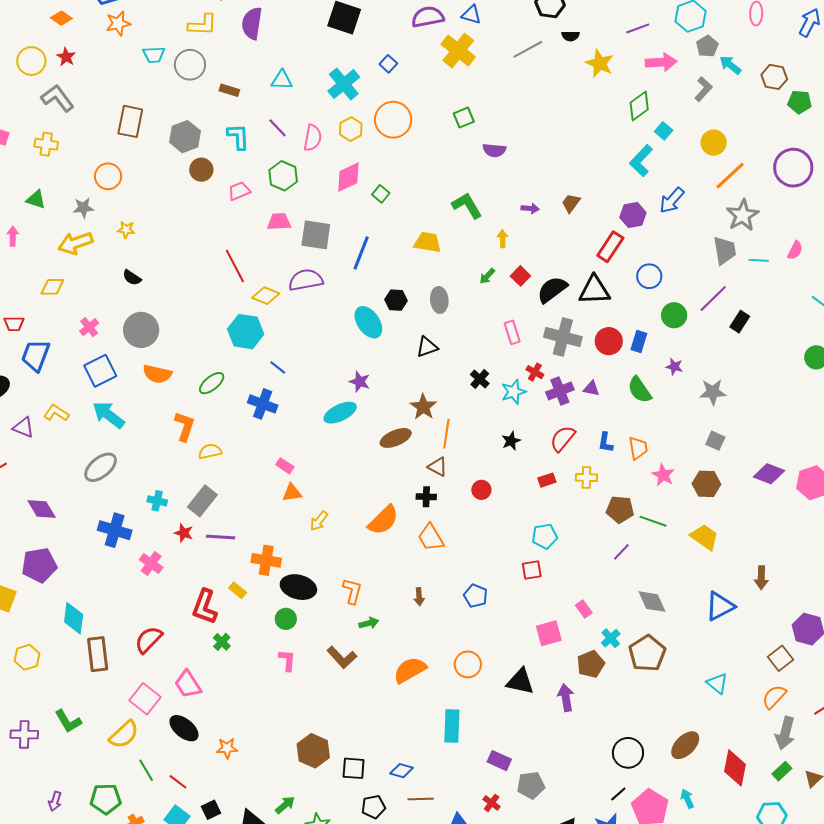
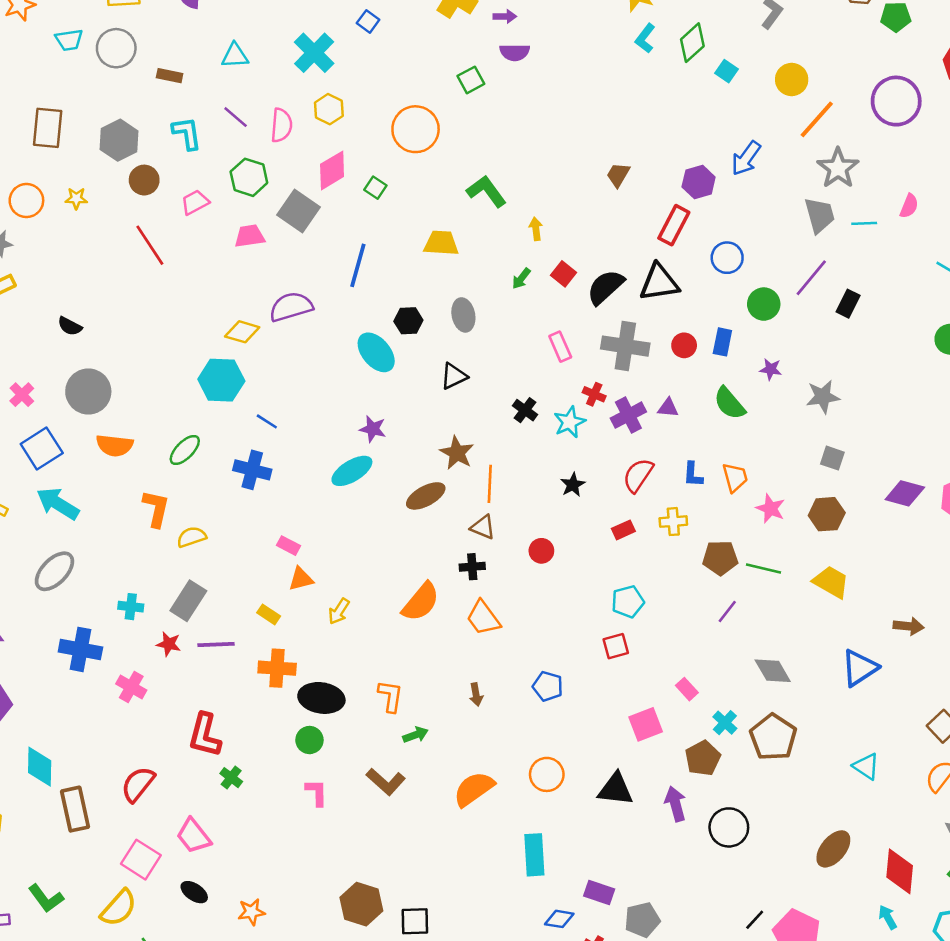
orange circle: (393, 120) -> (416, 129), moved
purple semicircle: (494, 150) -> (515, 52), moved
cyan L-shape: (641, 161) -> (645, 38), moved, size x0.7
purple arrow: (530, 209) -> (505, 16), moved
yellow star: (126, 230) -> (76, 198), moved
gray square: (316, 235) -> (298, 211), moved, turned 32
red line: (235, 266) -> (150, 245), moved
red circle: (609, 341) -> (684, 345), size x0.7
brown arrow: (761, 578) -> (909, 626), turned -80
yellow rectangle: (238, 590) -> (269, 614), moved
black ellipse: (184, 728) -> (194, 892), size x0.7
black circle: (628, 753) -> (729, 827), moved
blue diamond: (402, 771) -> (559, 919), moved
cyan arrow: (687, 799) -> (888, 917), moved

